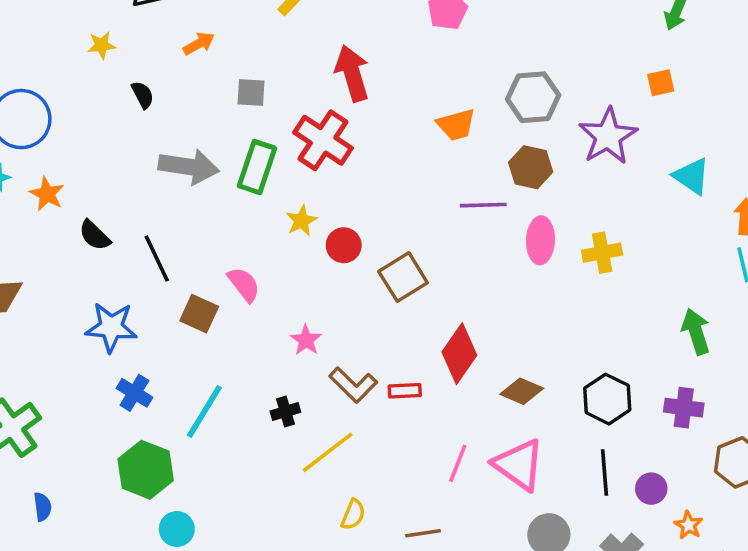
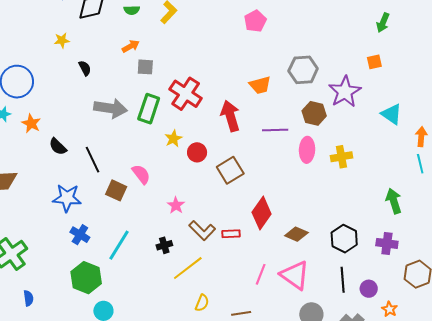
orange arrow: (199, 44) -> (131, 46), moved
red arrow: (352, 73) -> (230, 116), moved
brown hexagon: (531, 167) -> (314, 113), moved

